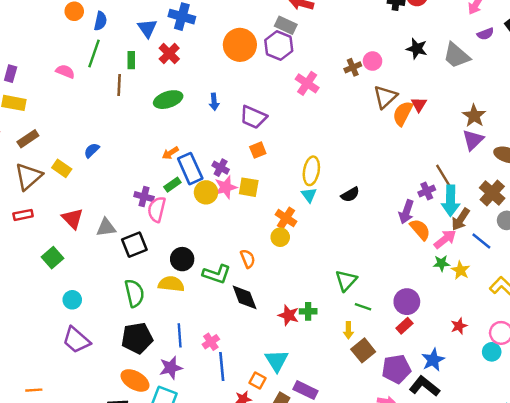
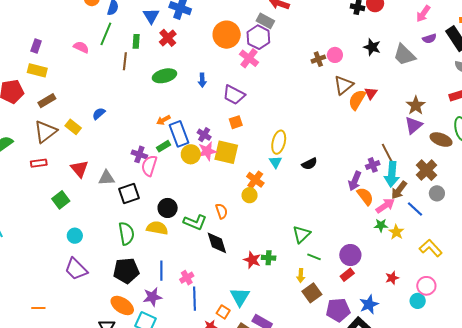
pink cross: (307, 83) -> (249, 58), moved
yellow square: (249, 187) -> (226, 152), size x1.4

